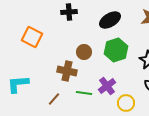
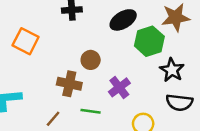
green hexagon: (116, 50) -> (149, 41), moved
purple cross: (107, 86) -> (119, 87), moved

